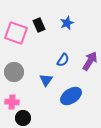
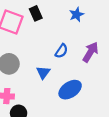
blue star: (67, 23) -> (77, 14), moved

